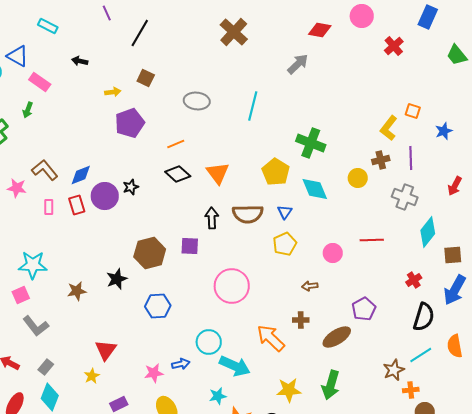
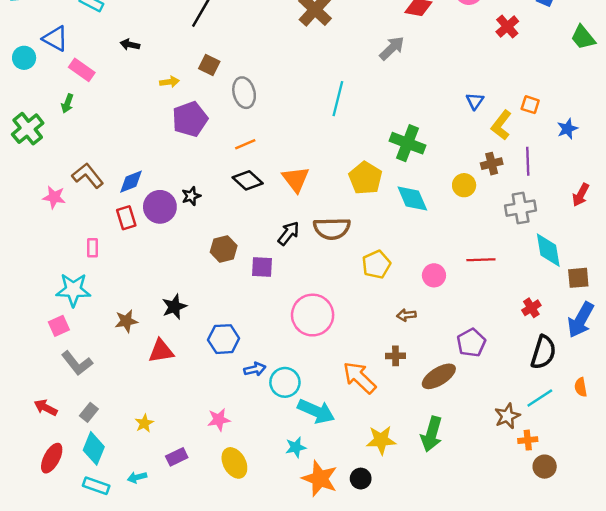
gray ellipse: (197, 101) -> (244, 93), moved, turned 70
gray cross: (405, 197) -> (521, 208), turned -30
pink rectangle: (49, 207) -> (93, 248), moved
blue triangle: (285, 212) -> (475, 101), moved
black arrow: (212, 218) -> (289, 233), turned 40
cyan diamond: (428, 232) -> (548, 250), turned -48
brown hexagon: (150, 253) -> (224, 249), moved, size x0.7
orange semicircle: (455, 346) -> (581, 387), size x0.7
red triangle: (106, 350) -> (161, 351), moved, turned 45
blue arrow: (181, 364) -> (255, 369), moved

